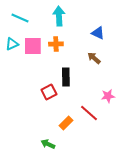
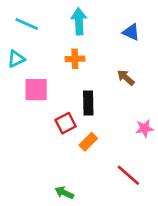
blue triangle: (98, 33) -> (131, 32), moved
pink square: (33, 46) -> (36, 90), moved
red line: (89, 113) -> (128, 175), moved
orange rectangle: (66, 123) -> (88, 142), moved

